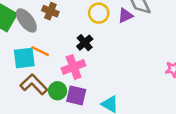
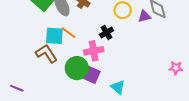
brown L-shape: (34, 84) -> (46, 54), moved
green circle: (58, 91) -> (77, 68), size x1.5

